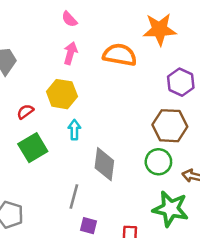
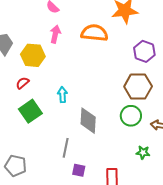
yellow hexagon: (62, 94) -> (33, 55), moved
green star: (170, 209) -> (143, 152), size x0.5

